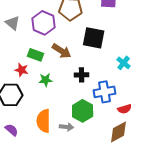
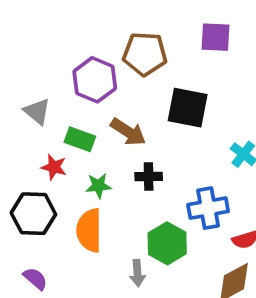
gray triangle: (13, 23) -> (37, 111), moved
black cross: (82, 75) -> (149, 176), moved
orange semicircle: (44, 121) -> (89, 230), moved
gray arrow: (67, 127) -> (137, 273), turned 80

